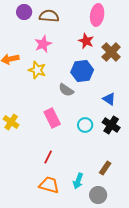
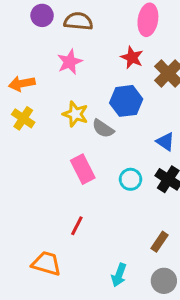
yellow star: (37, 70) -> (75, 114), moved
yellow cross: (11, 122) -> (23, 118), moved
cyan arrow: (78, 181) -> (119, 275), moved
orange trapezoid: (49, 185) -> (46, 263), moved
gray circle: (98, 195) -> (164, 281), moved

